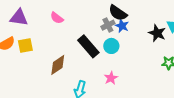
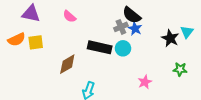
black rectangle: (88, 46) -> (100, 47), turned -40
pink star: (111, 78) -> (145, 82), moved

